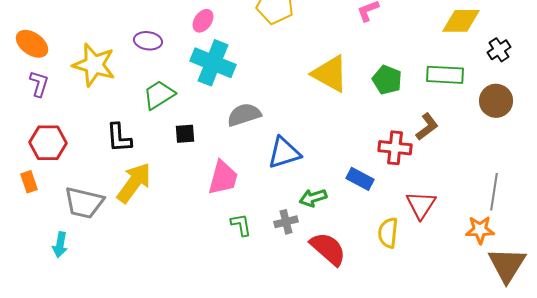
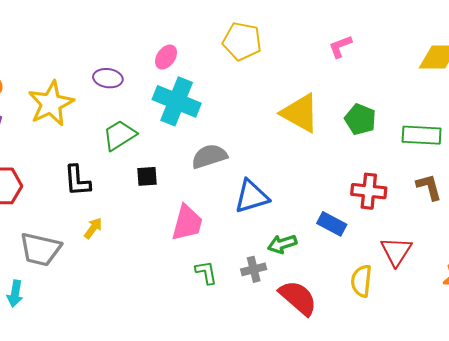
yellow star: (94, 65) -> (51, 104), turned 30
green rectangle: (445, 75) -> (422, 135), moved
brown L-shape: (427, 127) -> (429, 187), moved, turned -68
yellow arrow: (134, 183) -> (93, 228), size x0.5

